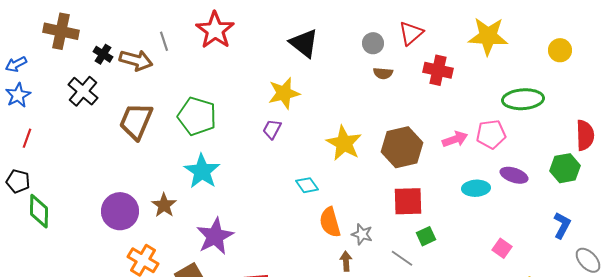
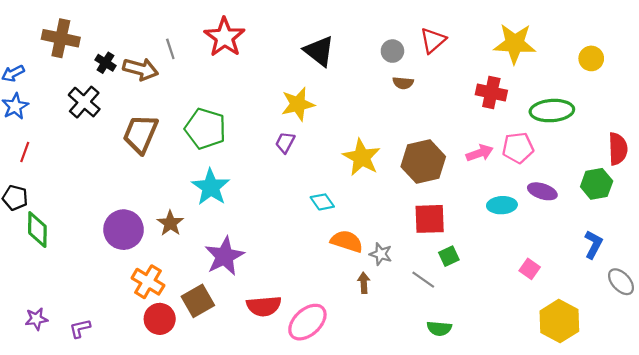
red cross: (438, 70) -> (491, 92), moved
orange semicircle: (330, 222) -> (347, 241), turned 124

